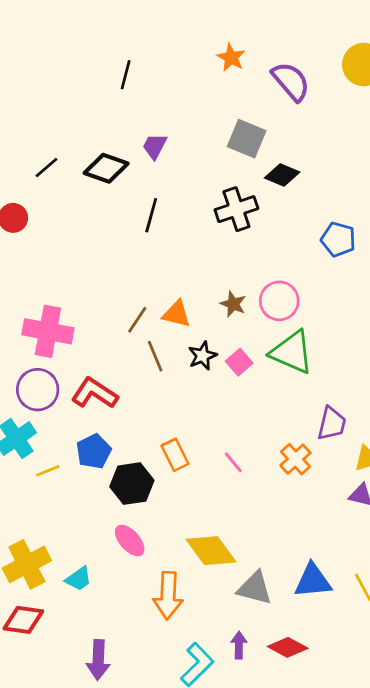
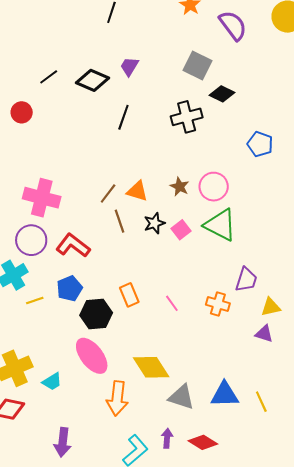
orange cross: (295, 459) -> (218, 304), turned -35
pink ellipse: (130, 540) -> (92, 356), size x1.5

